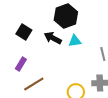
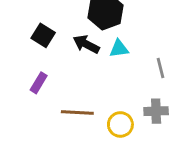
brown line: (34, 84) -> (77, 113), moved, turned 35

